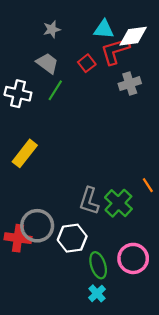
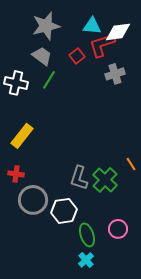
gray star: (52, 29) -> (46, 26), size x1.8
red cross: (18, 238) -> (16, 174), moved, size x0.7
pink circle: (133, 258) -> (118, 229), size x0.7

